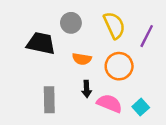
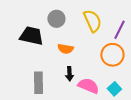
orange circle: (119, 66) -> (112, 55), moved

